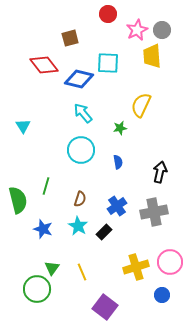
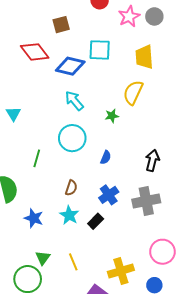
yellow trapezoid: (152, 56) -> (144, 57), moved
blue semicircle: (118, 162) -> (106, 157), moved, turned 32
green line: (46, 186) -> (37, 158), moved
yellow cross: (136, 267) -> (121, 271), moved

